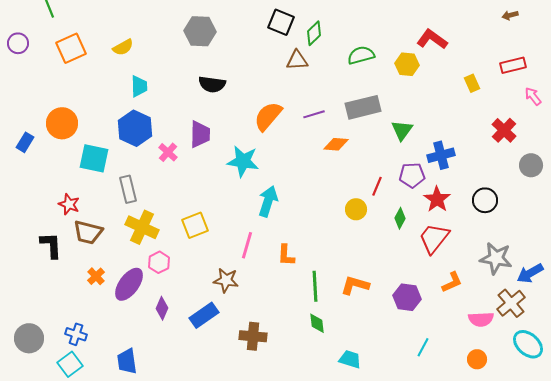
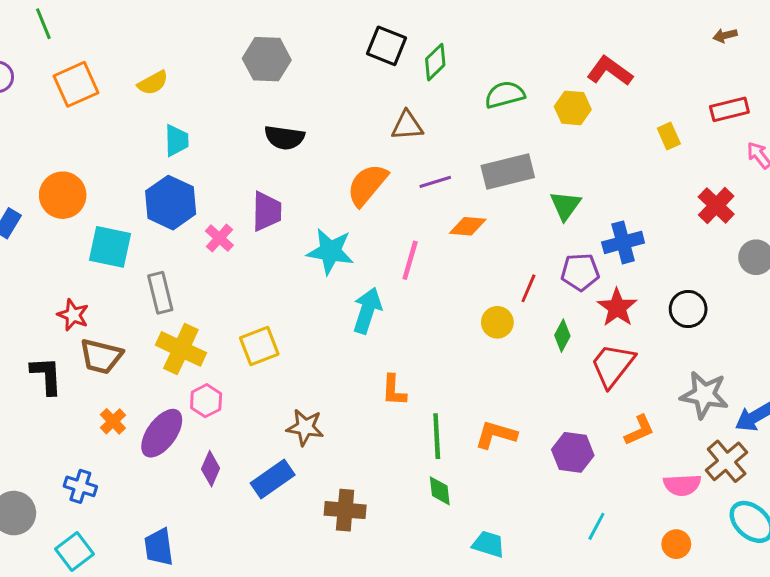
brown triangle: (297, 60) -> (407, 126), moved
pink line: (247, 245) -> (410, 260), moved
blue cross: (76, 334) -> (80, 486), moved

